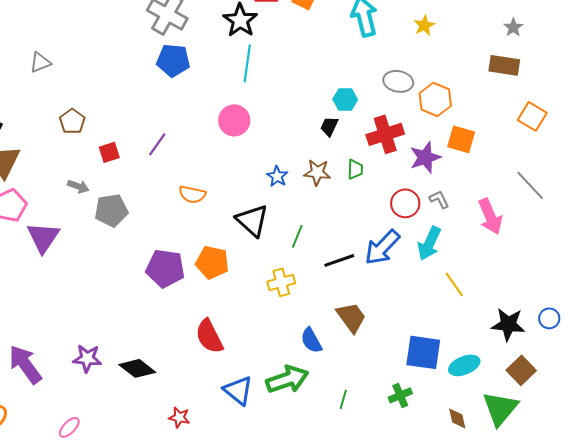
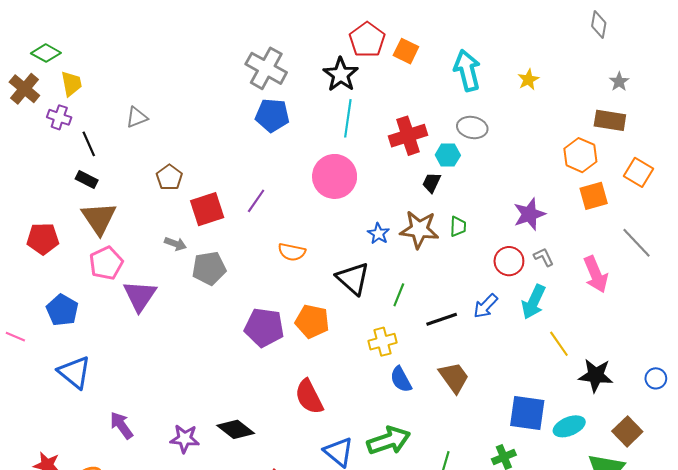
gray ellipse: (398, 81) -> (472, 128), moved
orange hexagon: (435, 99) -> (580, 155), moved
pink circle: (234, 120) -> (335, 176), size x1.4
red cross: (385, 134) -> (408, 136), moved
orange square: (461, 139) -> (594, 196), moved, turned -32
red square: (109, 152) -> (207, 209), size x1.6
brown star: (317, 172) -> (419, 230), size x1.4
blue arrow: (382, 247) -> (486, 306), size x0.7
black star: (508, 324) -> (596, 375), moved
blue semicircle: (311, 340) -> (401, 379), moved
purple star: (87, 358) -> (185, 439), moved
purple arrow: (25, 364) -> (121, 425), size x0.7

